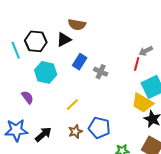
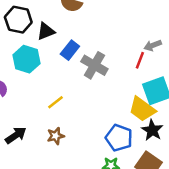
black triangle: (64, 39) -> (46, 31), moved
gray cross: (101, 72) -> (94, 65), size x1.5
blue pentagon: (99, 128) -> (119, 138), moved

